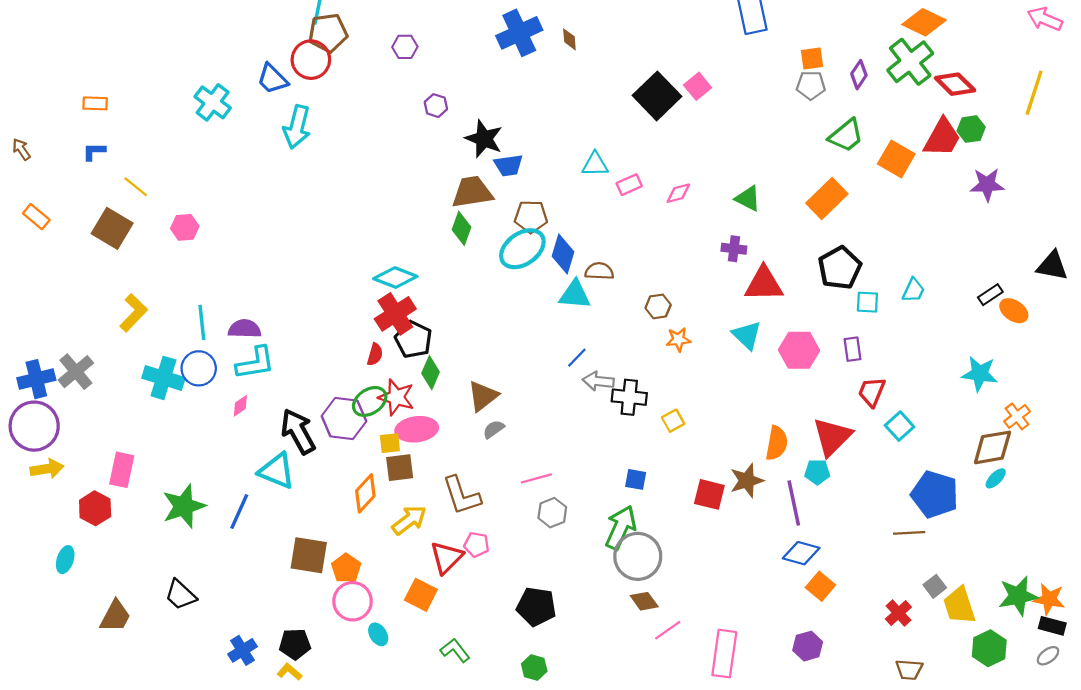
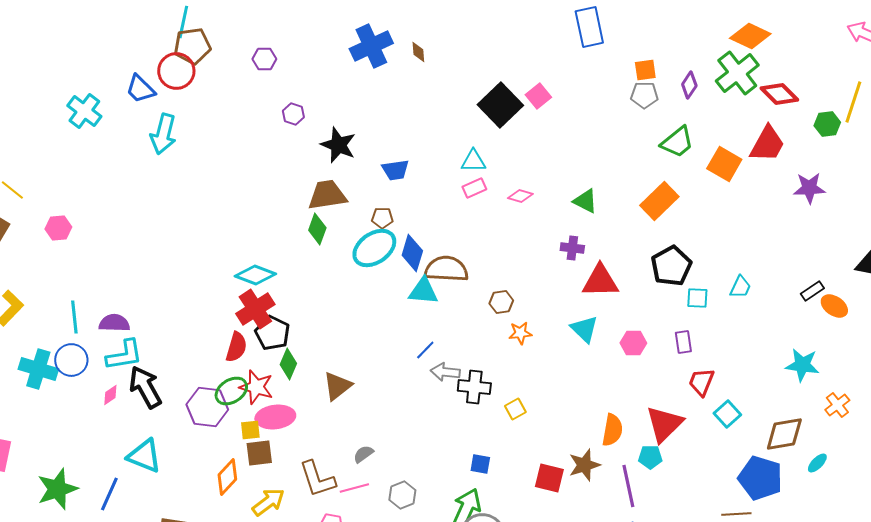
green hexagon: (971, 129) -> (827, 124), moved
cyan triangle: (595, 164) -> (473, 161), moved
blue trapezoid: (509, 165) -> (395, 170), moved
pink diamond: (678, 193) -> (520, 196), turned 30
brown pentagon: (531, 217) -> (382, 218), size x0.7
brown semicircle: (599, 271) -> (446, 269), size x1.6
pink hexagon: (799, 350) -> (633, 343), size x0.7
red semicircle: (375, 354) -> (236, 347), size x1.4
gray semicircle: (494, 429) -> (363, 454), moved
black arrow: (298, 431) -> (145, 387), moved
brown diamond: (992, 447) -> (784, 434), moved
pink line: (536, 478) -> (354, 488), moved

